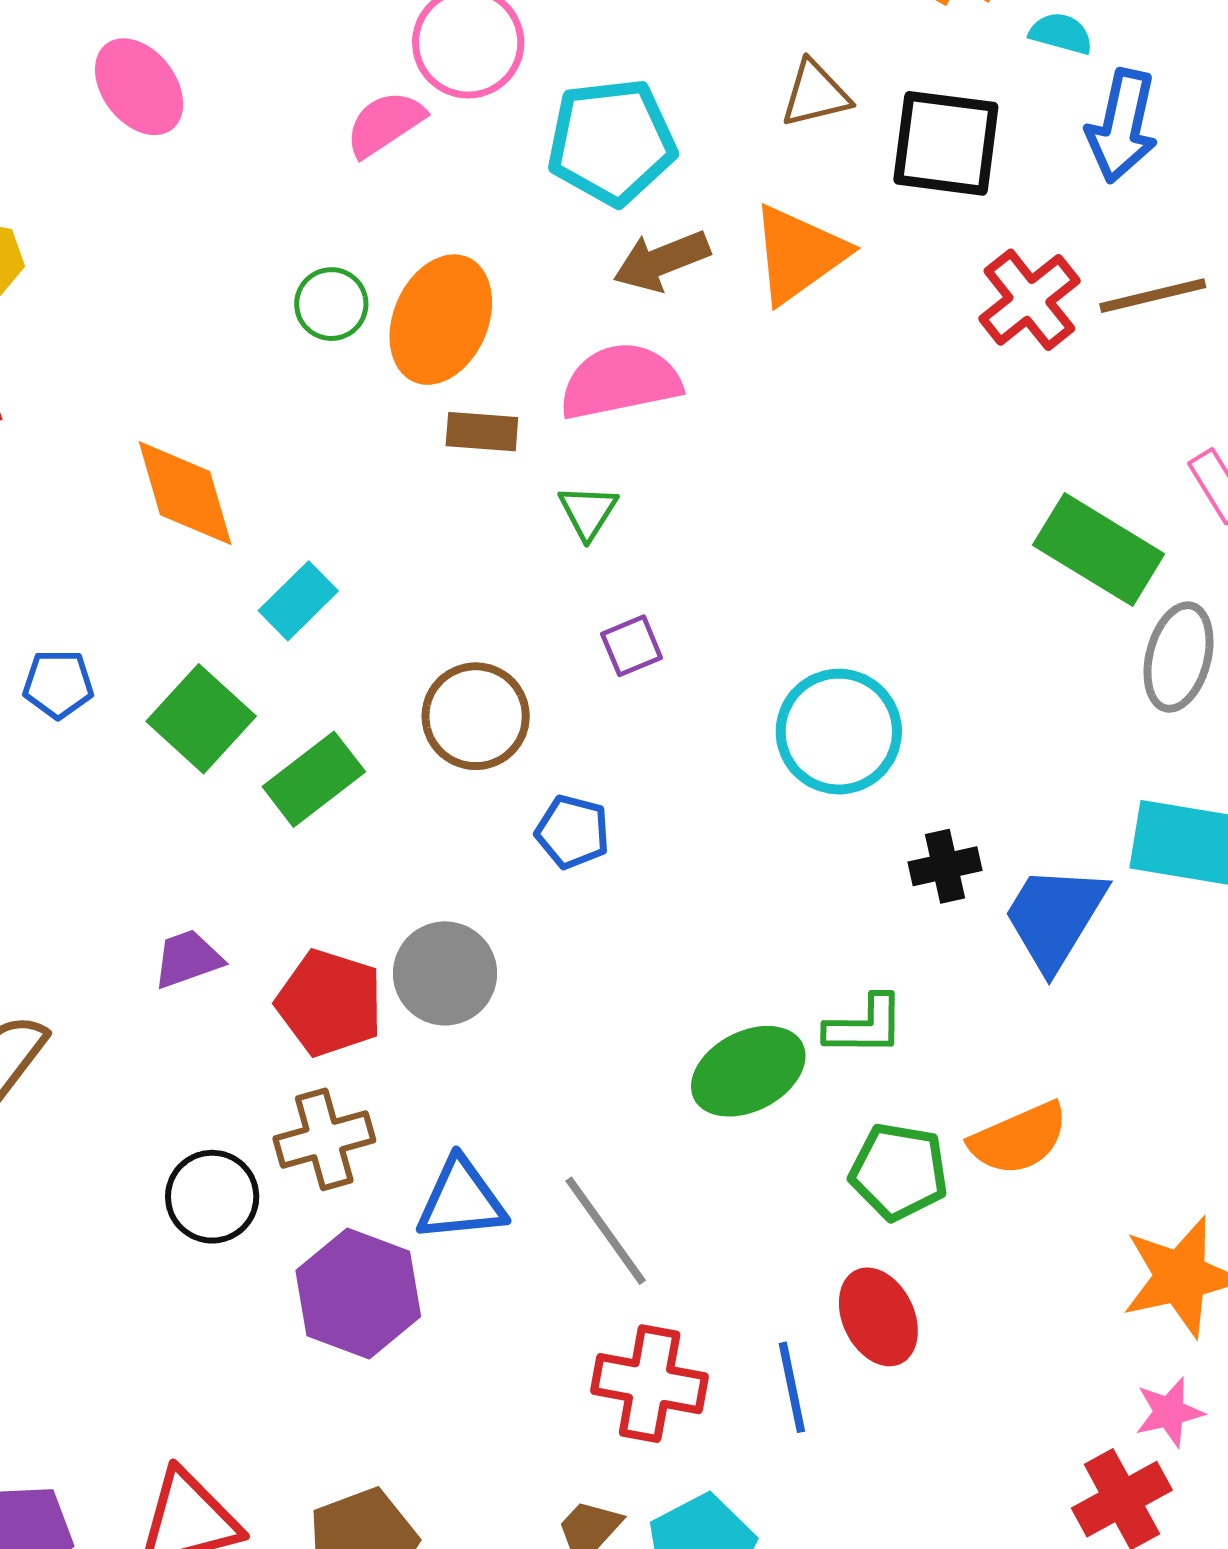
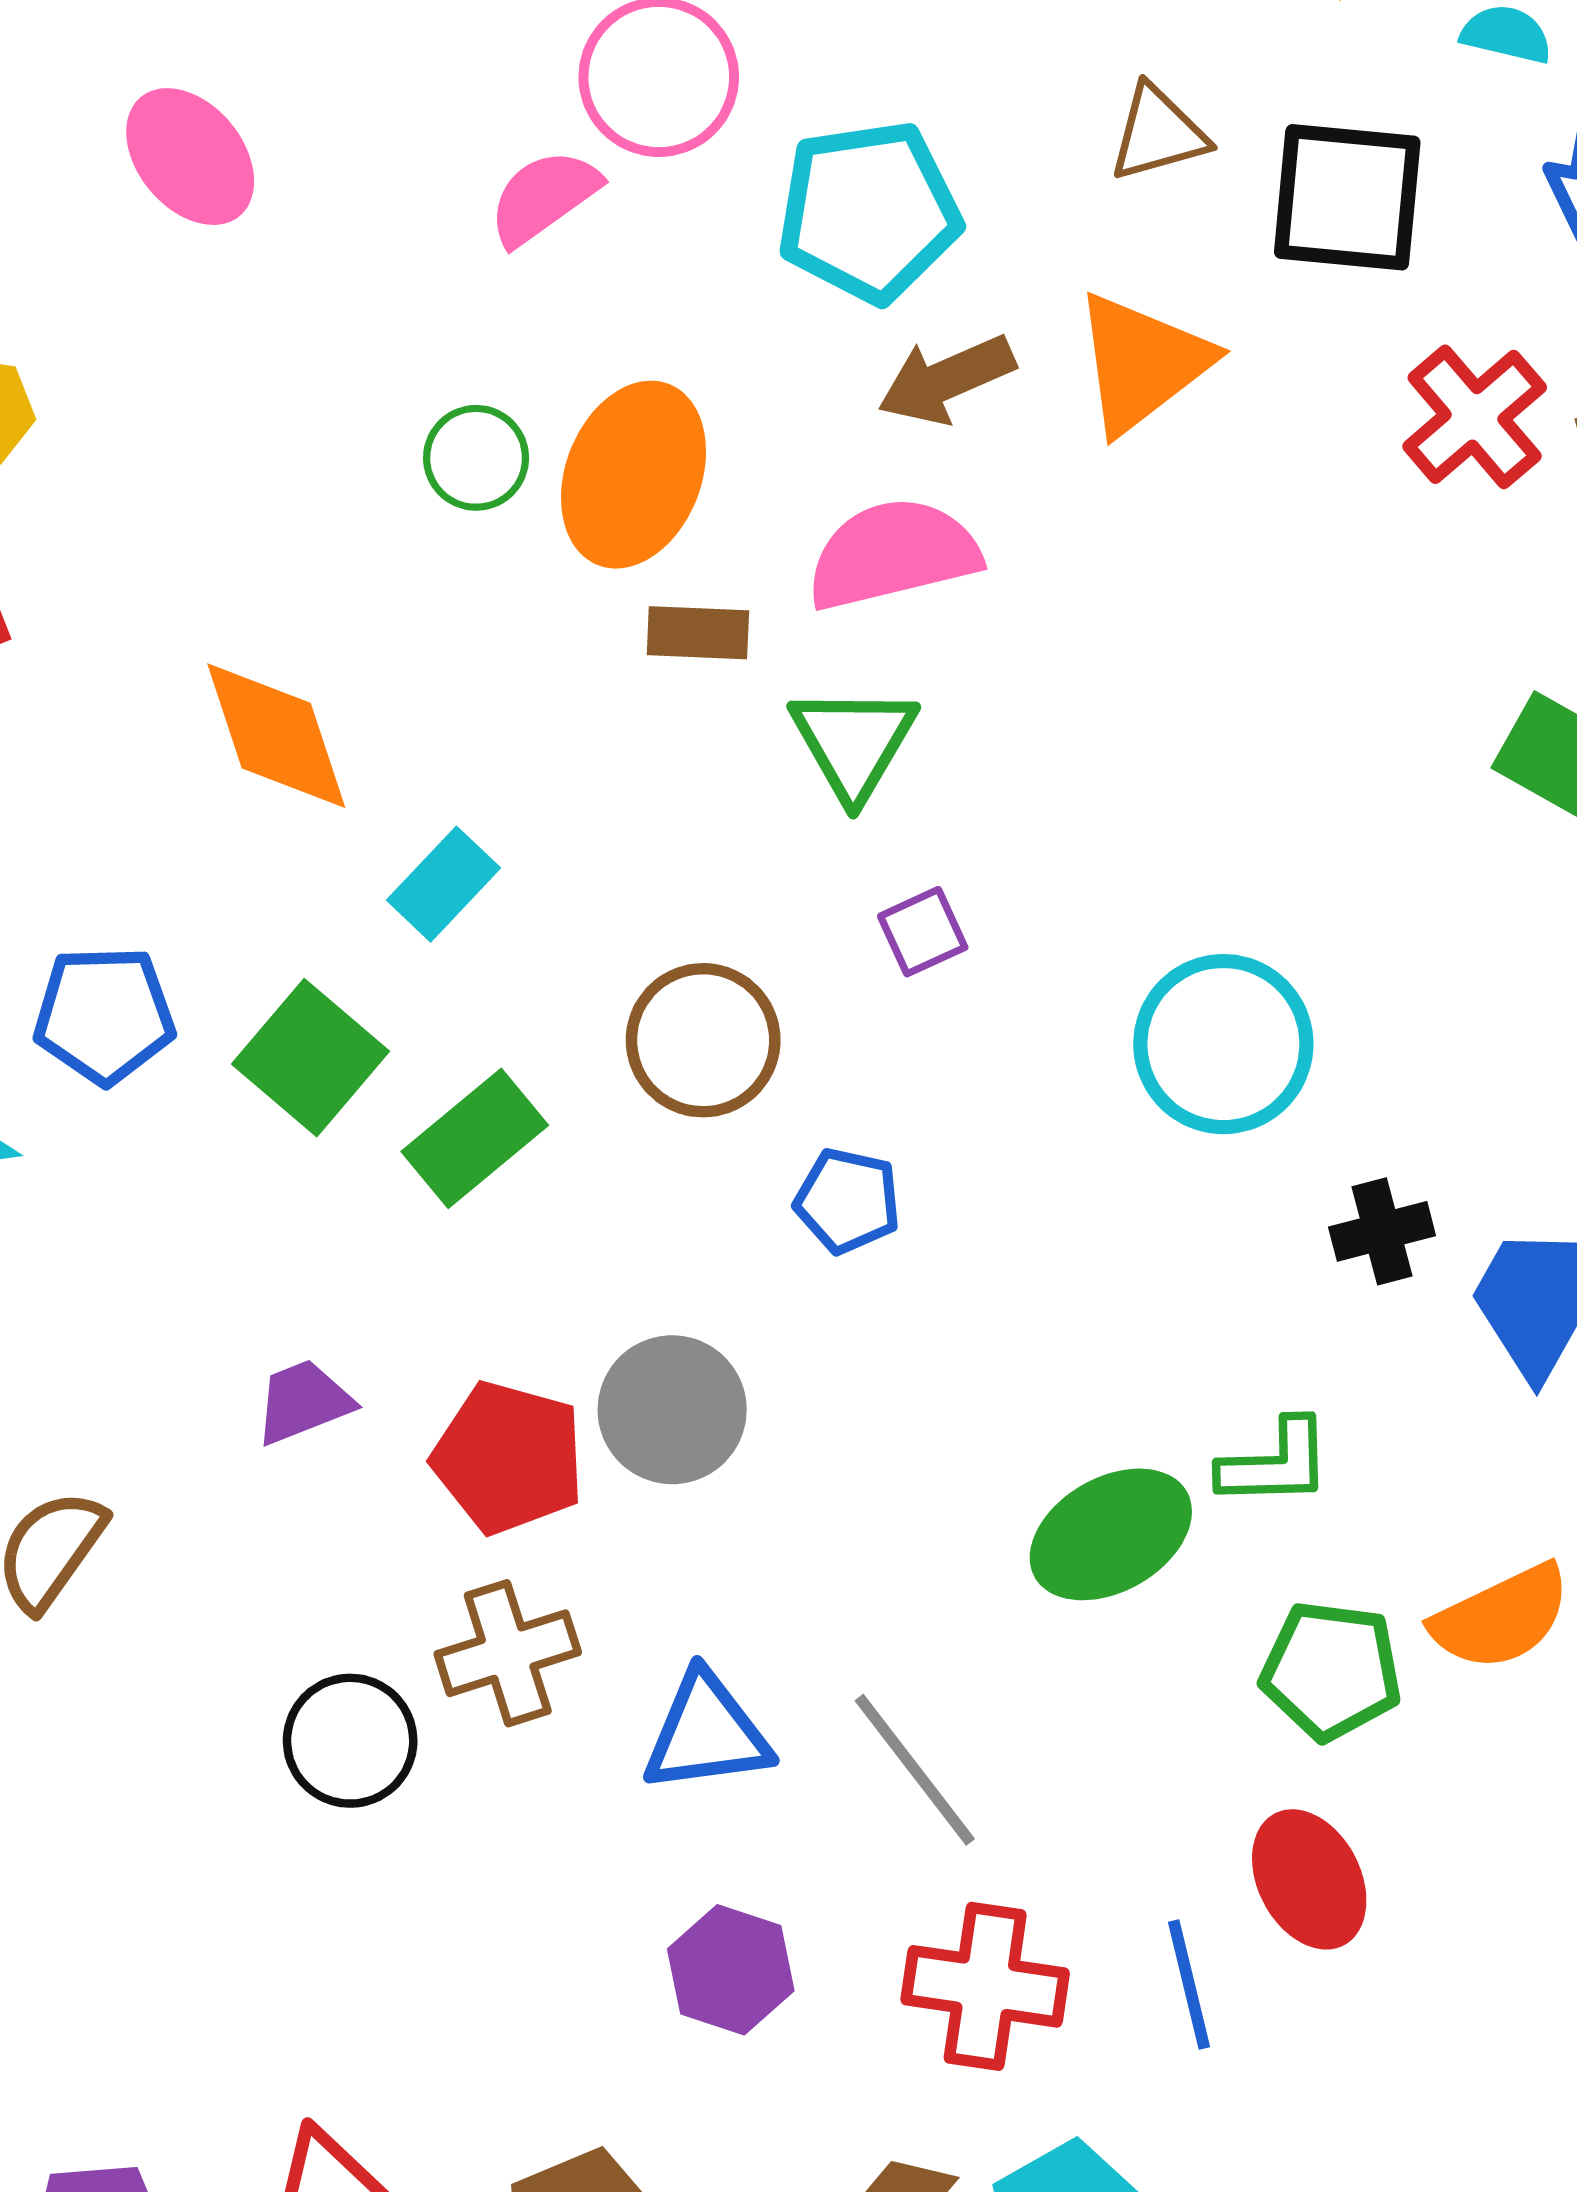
green triangle: (588, 512) -> (854, 742), size x1.5
blue pentagon: (58, 684) -> (104, 1015), size x1.4
purple hexagon: (358, 1294) -> (731, 1970), moved, size x0.7

